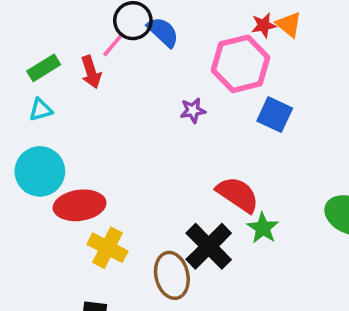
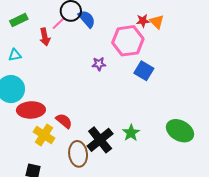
green rectangle: (44, 68) -> (19, 20), moved
red semicircle: (238, 194) -> (64, 121), moved, size x0.7

